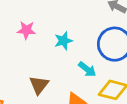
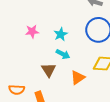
cyan arrow: (87, 69) -> (63, 54), moved

